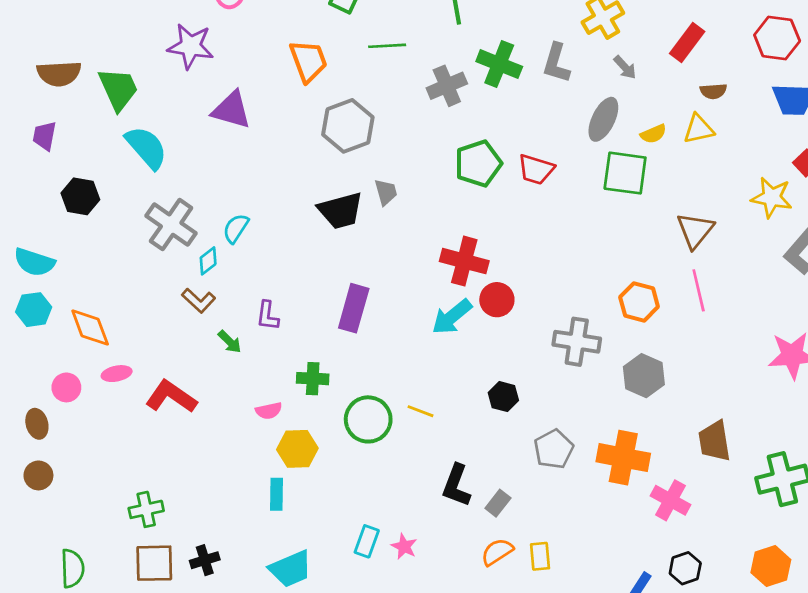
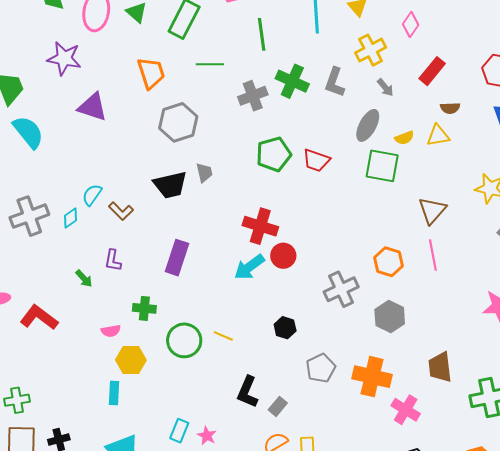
gray cross: (171, 225) -> (29, 216), moved, turned 33
brown L-shape: (199, 301) -> (121, 211), moved
gray cross: (577, 342) -> (341, 289), turned -36

